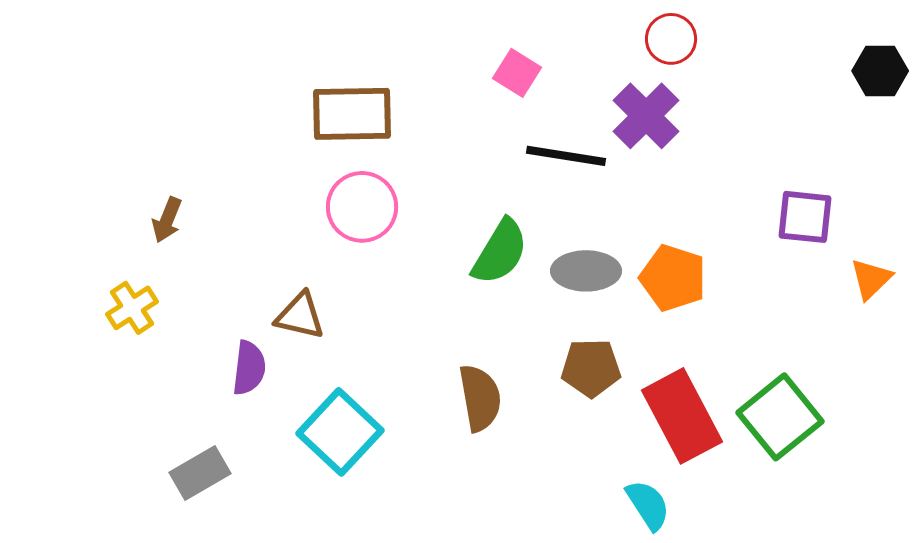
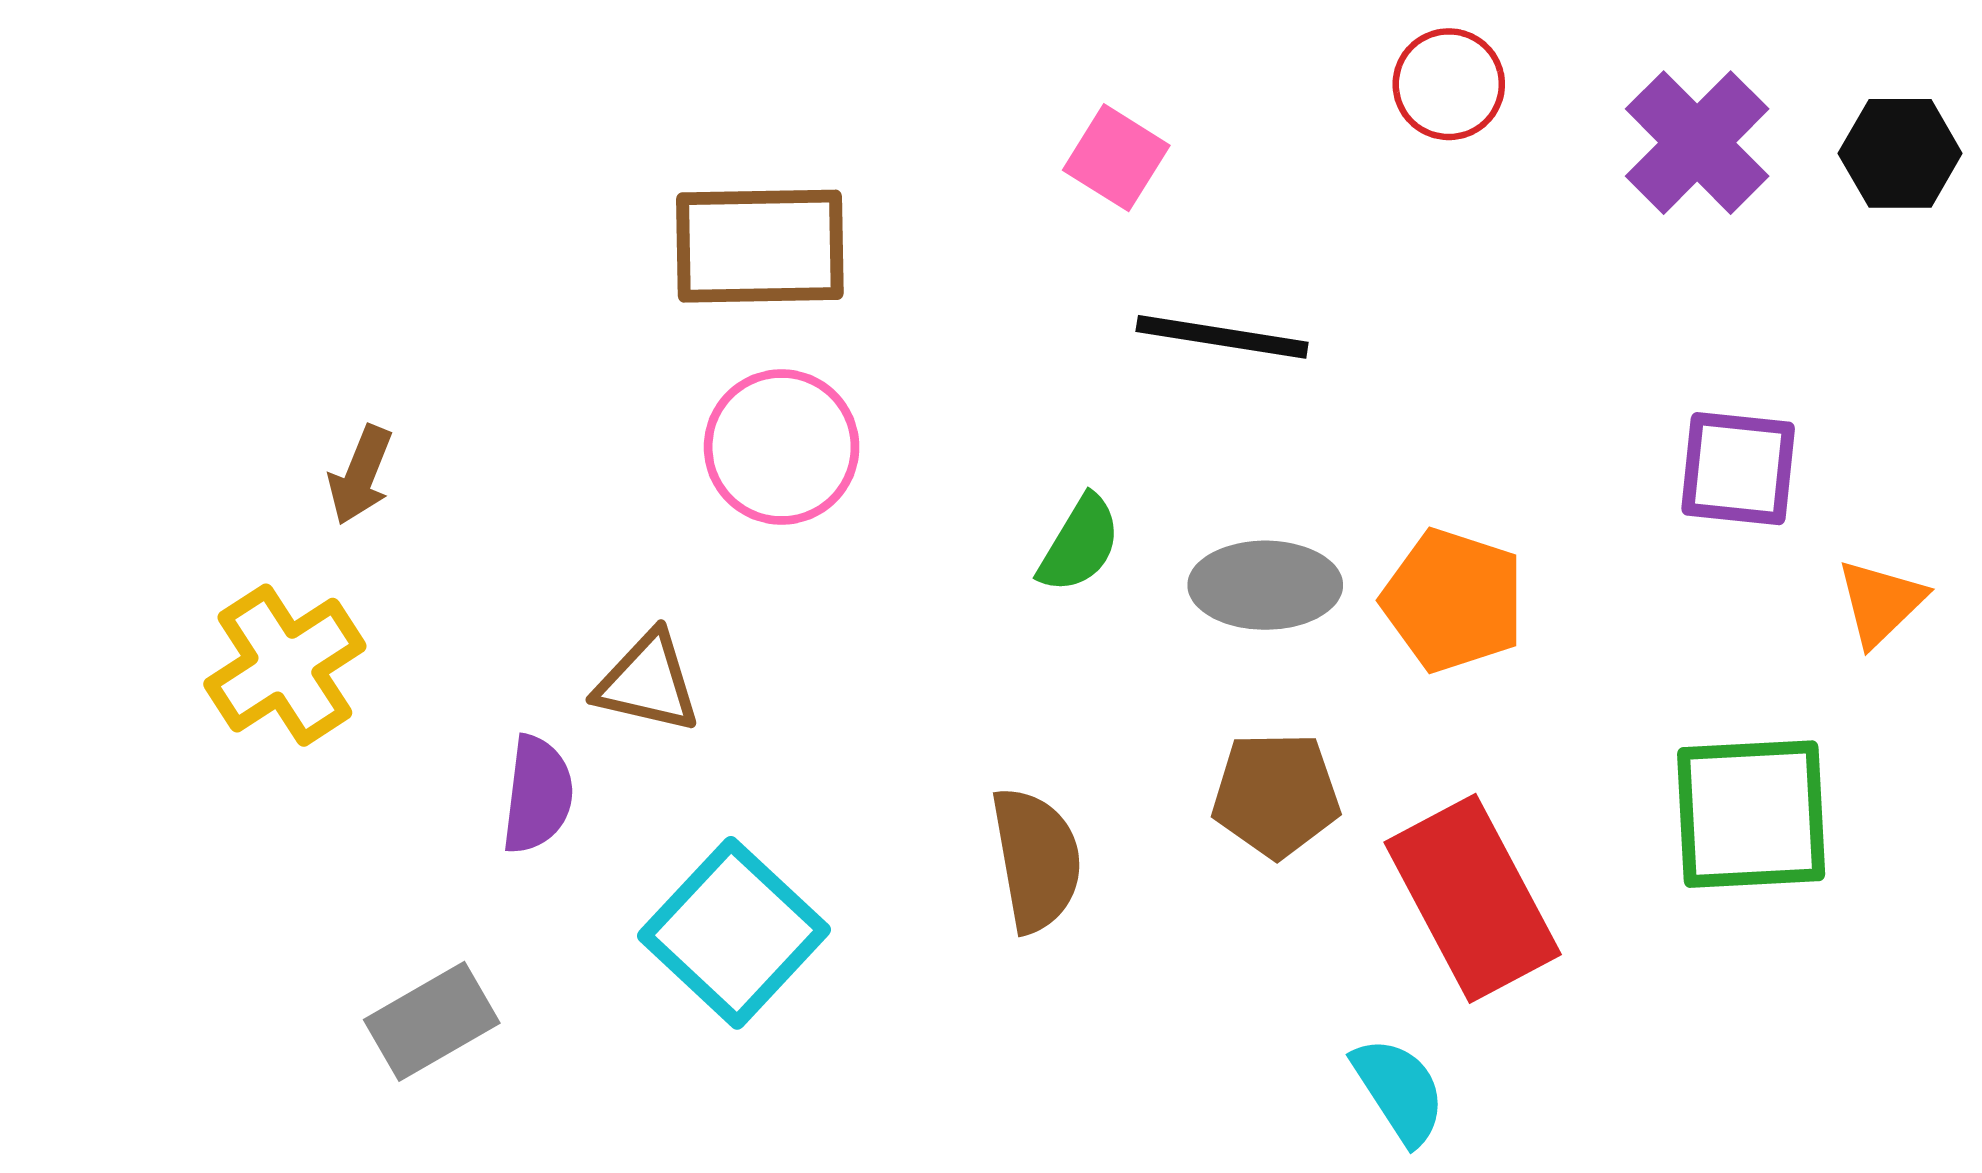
purple cross: (646, 116) -> (1697, 143), moved
green semicircle: (500, 252) -> (1080, 544), size x0.7
yellow cross: (132, 308) -> (285, 665), size x1.4
green square: (780, 417) -> (1751, 814), moved, turned 36

